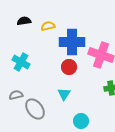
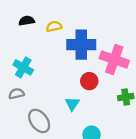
red circle: (69, 67) -> (89, 81), moved
gray semicircle: (16, 95) -> (16, 94), moved

